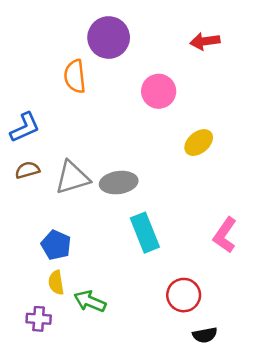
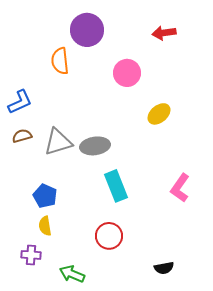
red circle: (184, 295) -> (109, 236), moved
green arrow: (90, 301) -> (72, 274), moved

